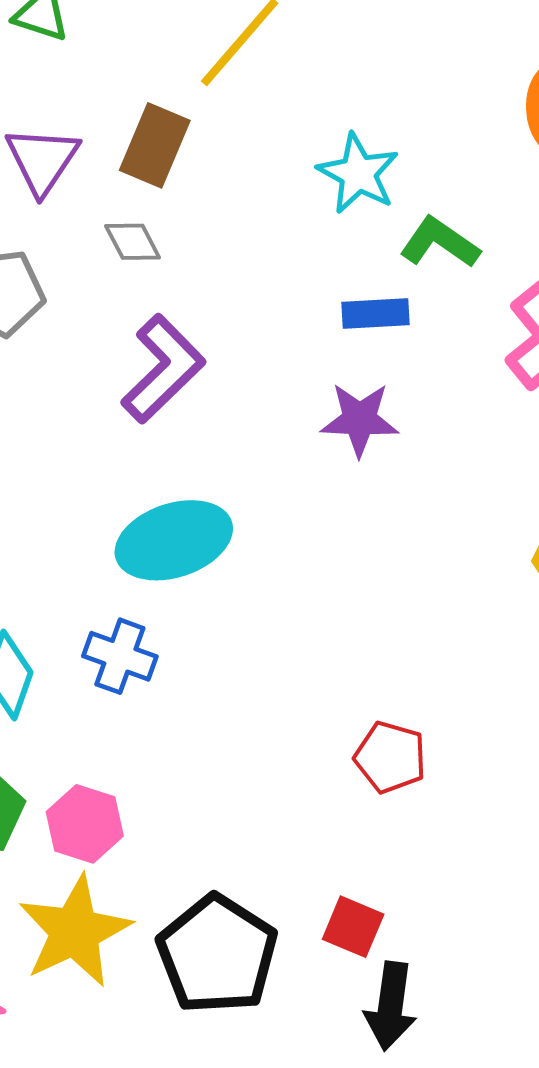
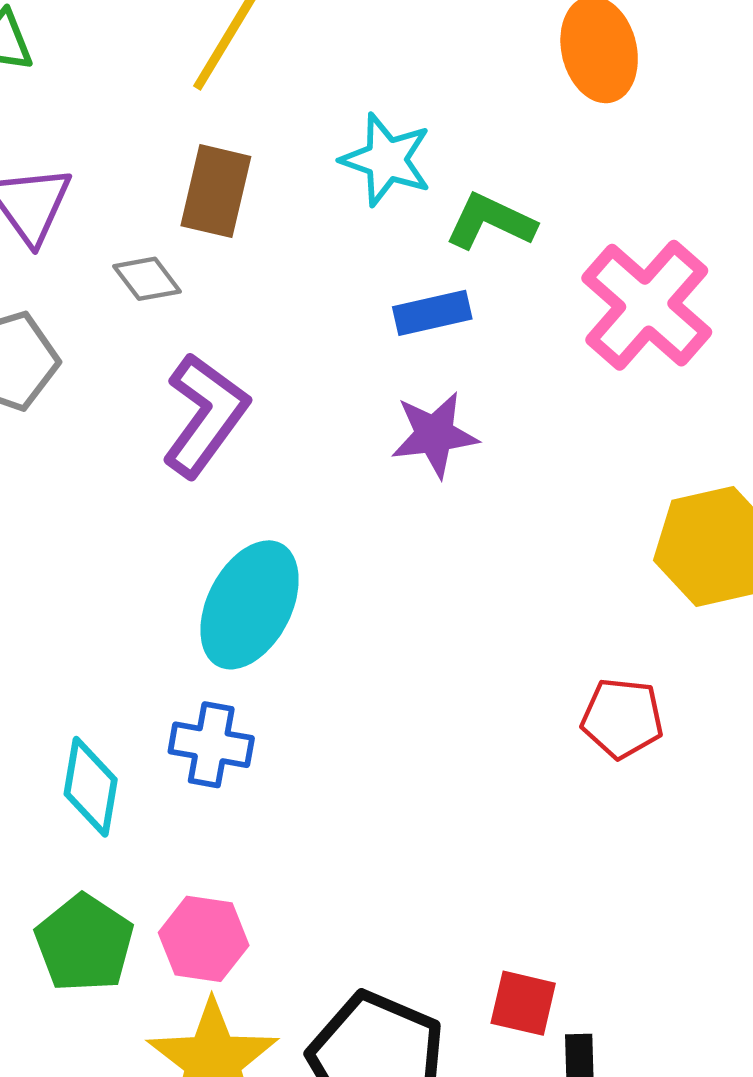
brown rectangle: (155, 145) -> (216, 191), moved
cyan ellipse: (174, 540) -> (250, 605), turned -35
red pentagon: (390, 757) -> (622, 718), moved

